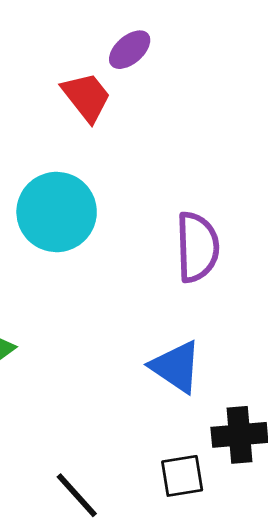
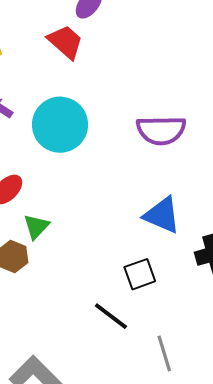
purple semicircle: (197, 247) -> (161, 130), turned 102
black square: (182, 476) -> (140, 274), moved

